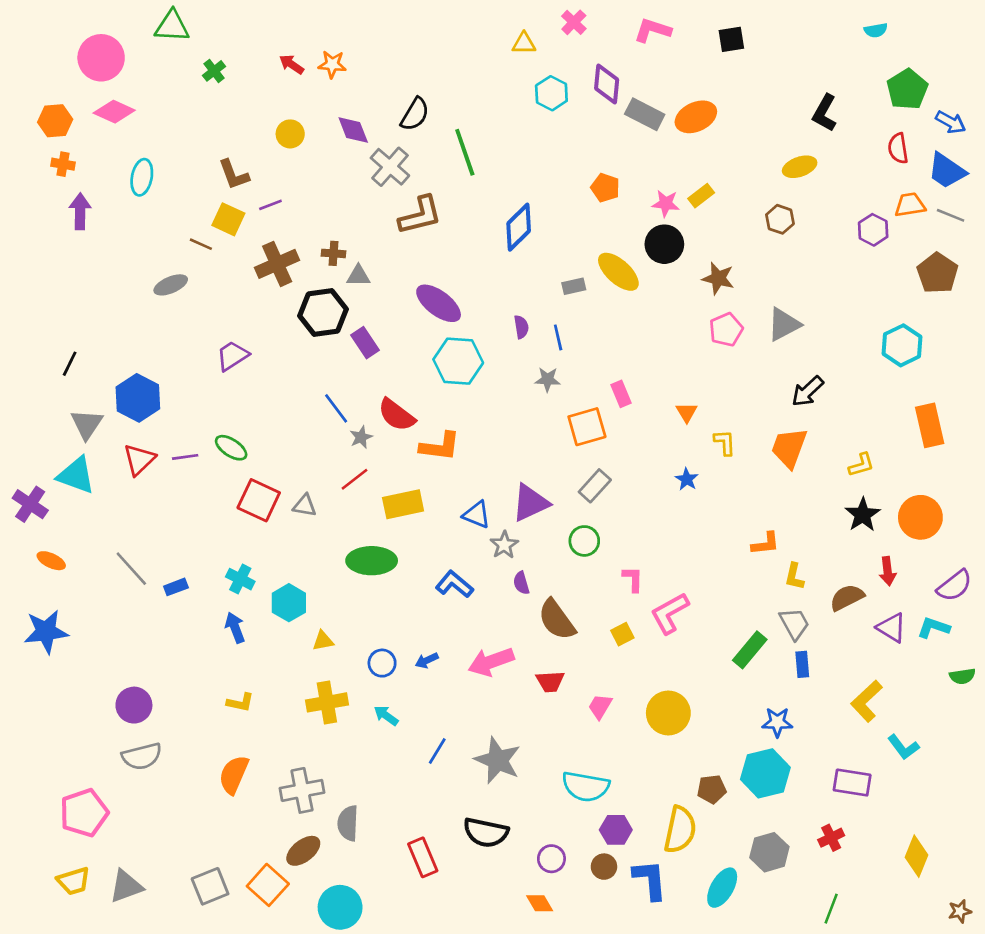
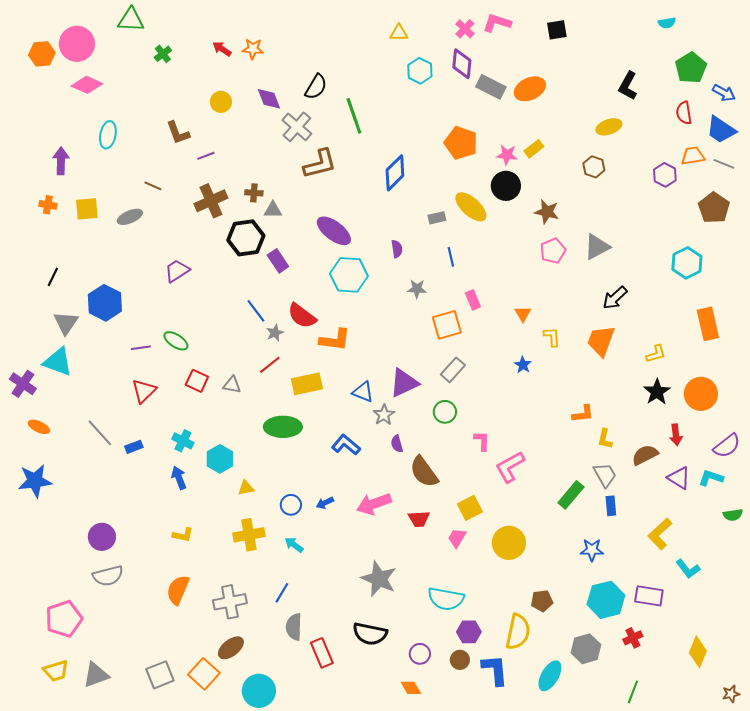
pink cross: (574, 22) -> (465, 29), moved
orange hexagon: (55, 121) -> (42, 54), moved
orange cross: (63, 164) -> (48, 205), moved
orange pentagon: (605, 188) -> (461, 143), size x1.5
yellow square: (228, 219) -> (87, 209), moved, turned -30
blue line: (558, 337) -> (451, 257), moved
red triangle: (139, 460) -> (144, 391), moved
red square: (259, 500) -> (197, 381), size x0.7
yellow square: (622, 634) -> (470, 508), moved, size x1.4
blue line: (437, 751) -> (282, 593), moved
cyan hexagon: (765, 773) -> (606, 600), moved
gray semicircle: (348, 823) -> (294, 627), moved

